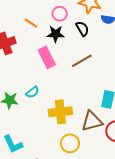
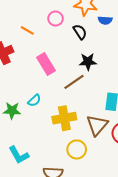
black star: (56, 34) -> (88, 62), moved
brown line: (82, 61) -> (74, 82), moved
brown triangle: (92, 121) -> (97, 125), turned -30

